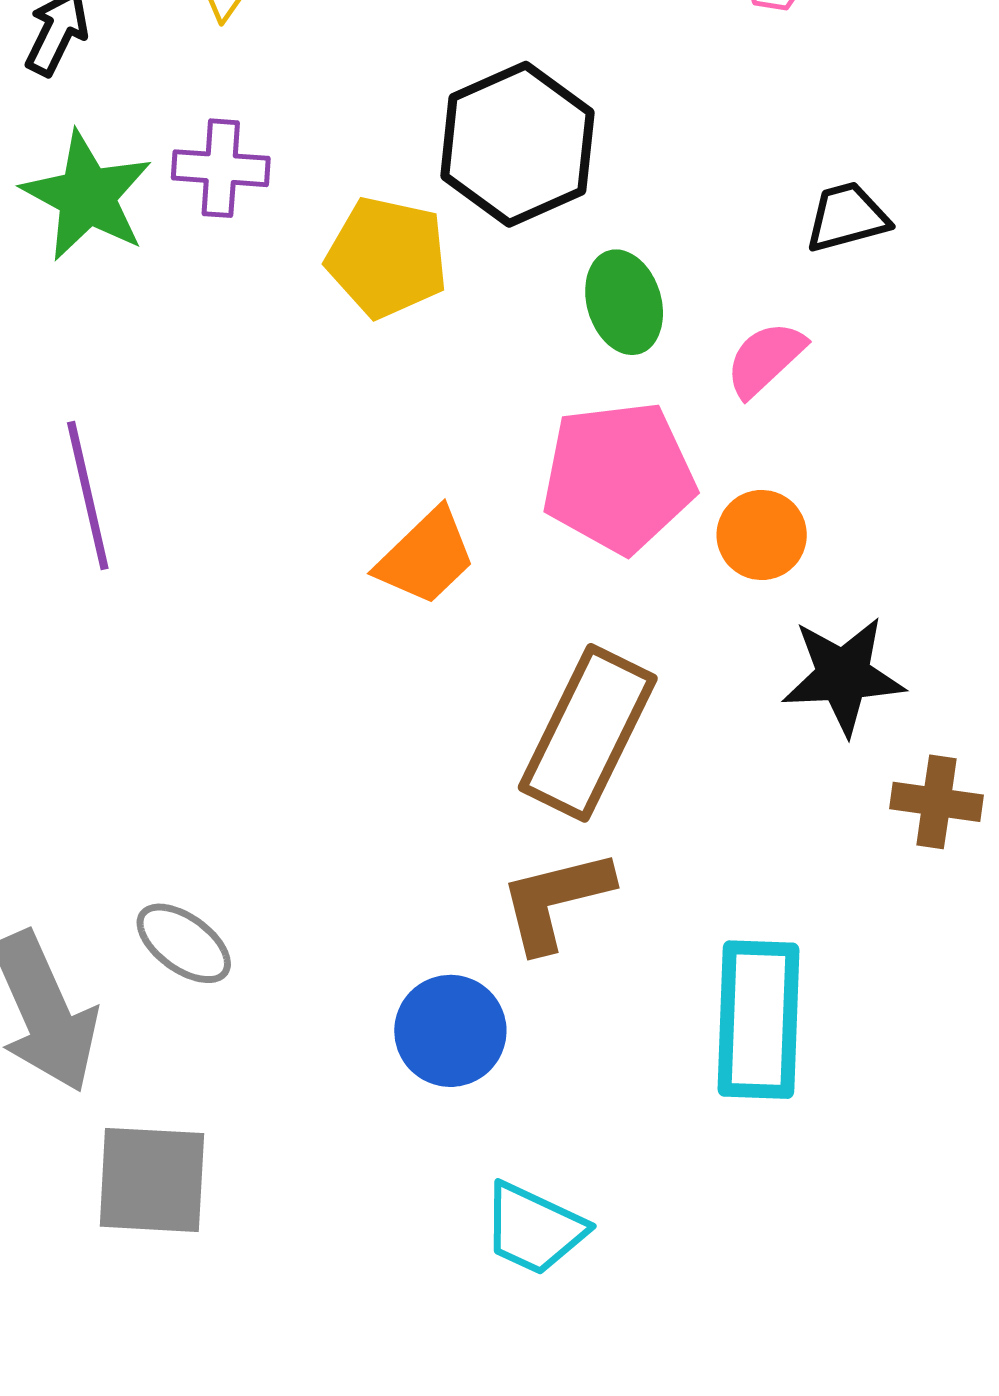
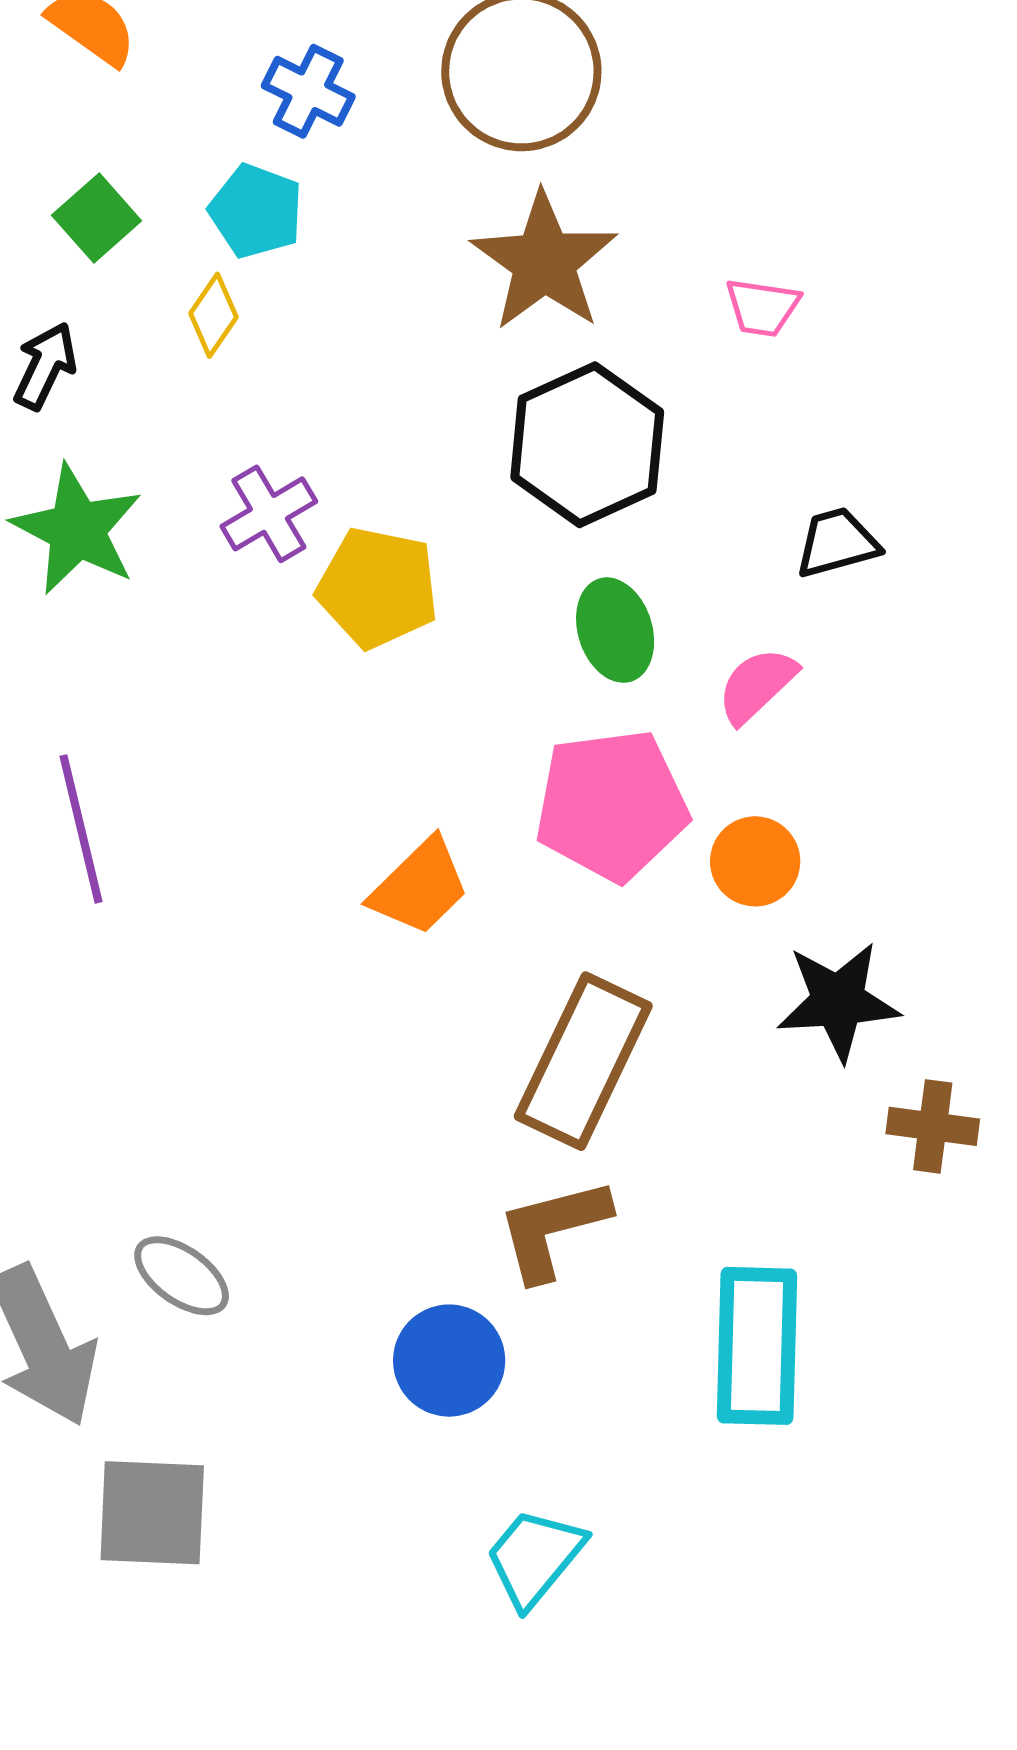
black hexagon: (517, 144) -> (587, 445), moved
purple cross: (221, 168) -> (269, 514), moved, turned -34
cyan trapezoid: (534, 1229) -> (535, 1557), turned 105

